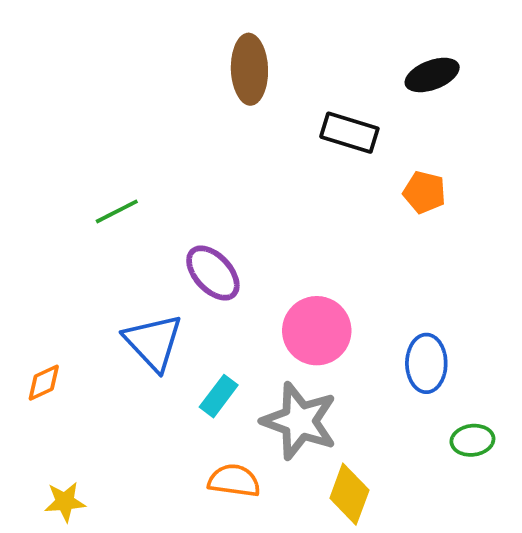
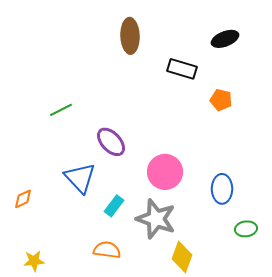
orange semicircle: (234, 481) -> (107, 250), moved

